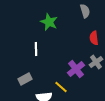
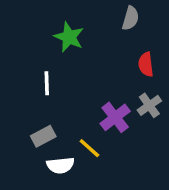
gray semicircle: (85, 11) -> (131, 18), turned 32
gray rectangle: (25, 79) -> (43, 136), moved

